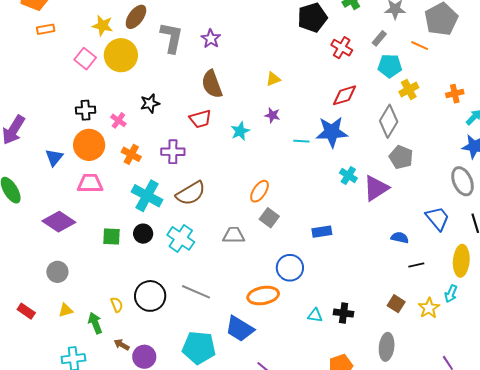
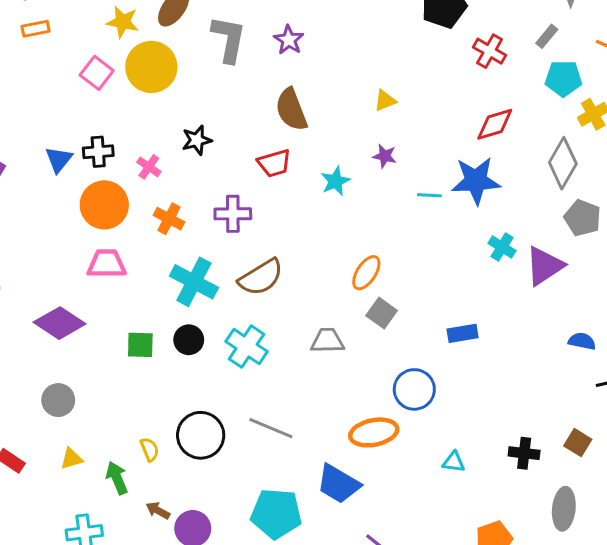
blue triangle: (54, 157) -> (59, 159), moved
black cross: (344, 313) -> (524, 453), moved

